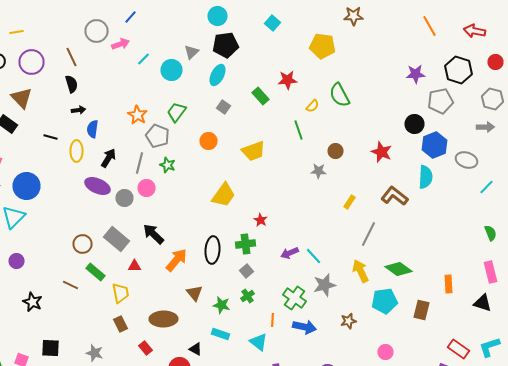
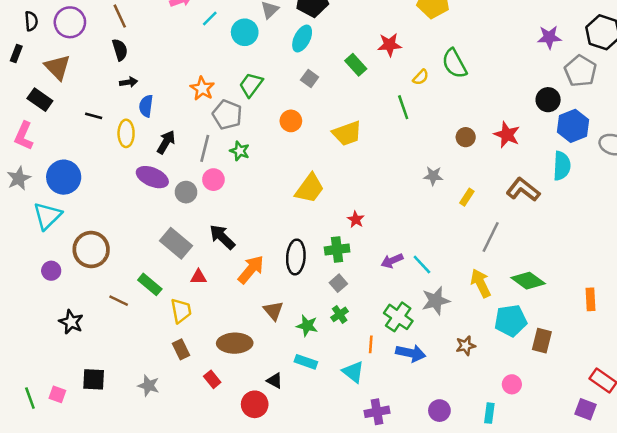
gray pentagon: (440, 101) -> (581, 71), turned -30
brown circle: (336, 151) -> (466, 137), moved
gray star: (318, 171) -> (433, 176), moved
brown circle: (82, 244) -> (91, 249), moved, size x1.5
brown rectangle: (422, 310) -> (542, 341), moved

